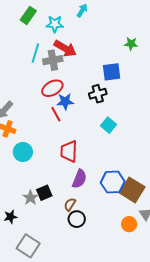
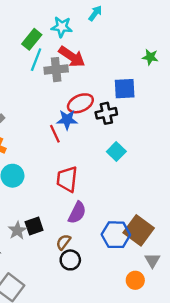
green rectangle: (28, 15) -> (32, 39), moved
red ellipse: (52, 88) -> (80, 103), moved
blue hexagon: (113, 182) -> (116, 235), moved
orange circle: (129, 224) -> (135, 280), moved

